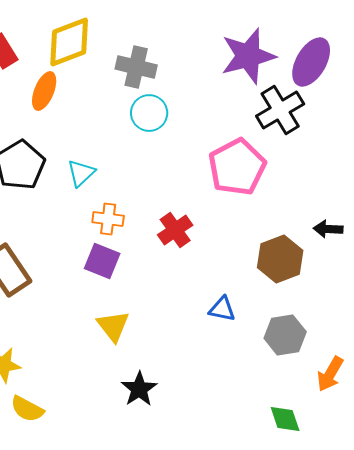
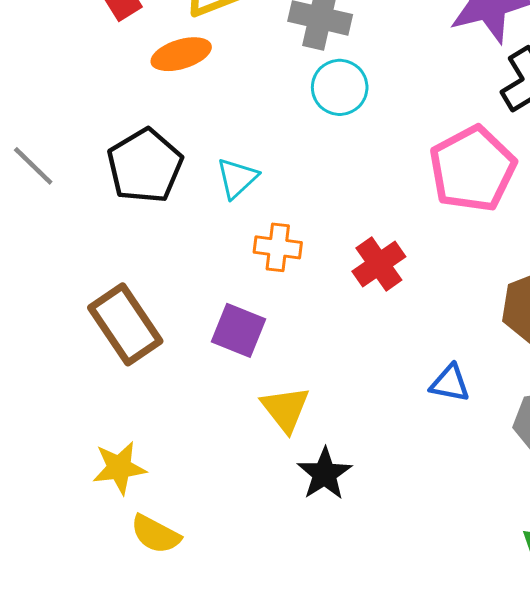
orange ellipse: (44, 91) -> (181, 54), turned 51
purple square: (102, 261) -> (239, 330), moved
black star: (139, 389) -> (325, 474), moved

